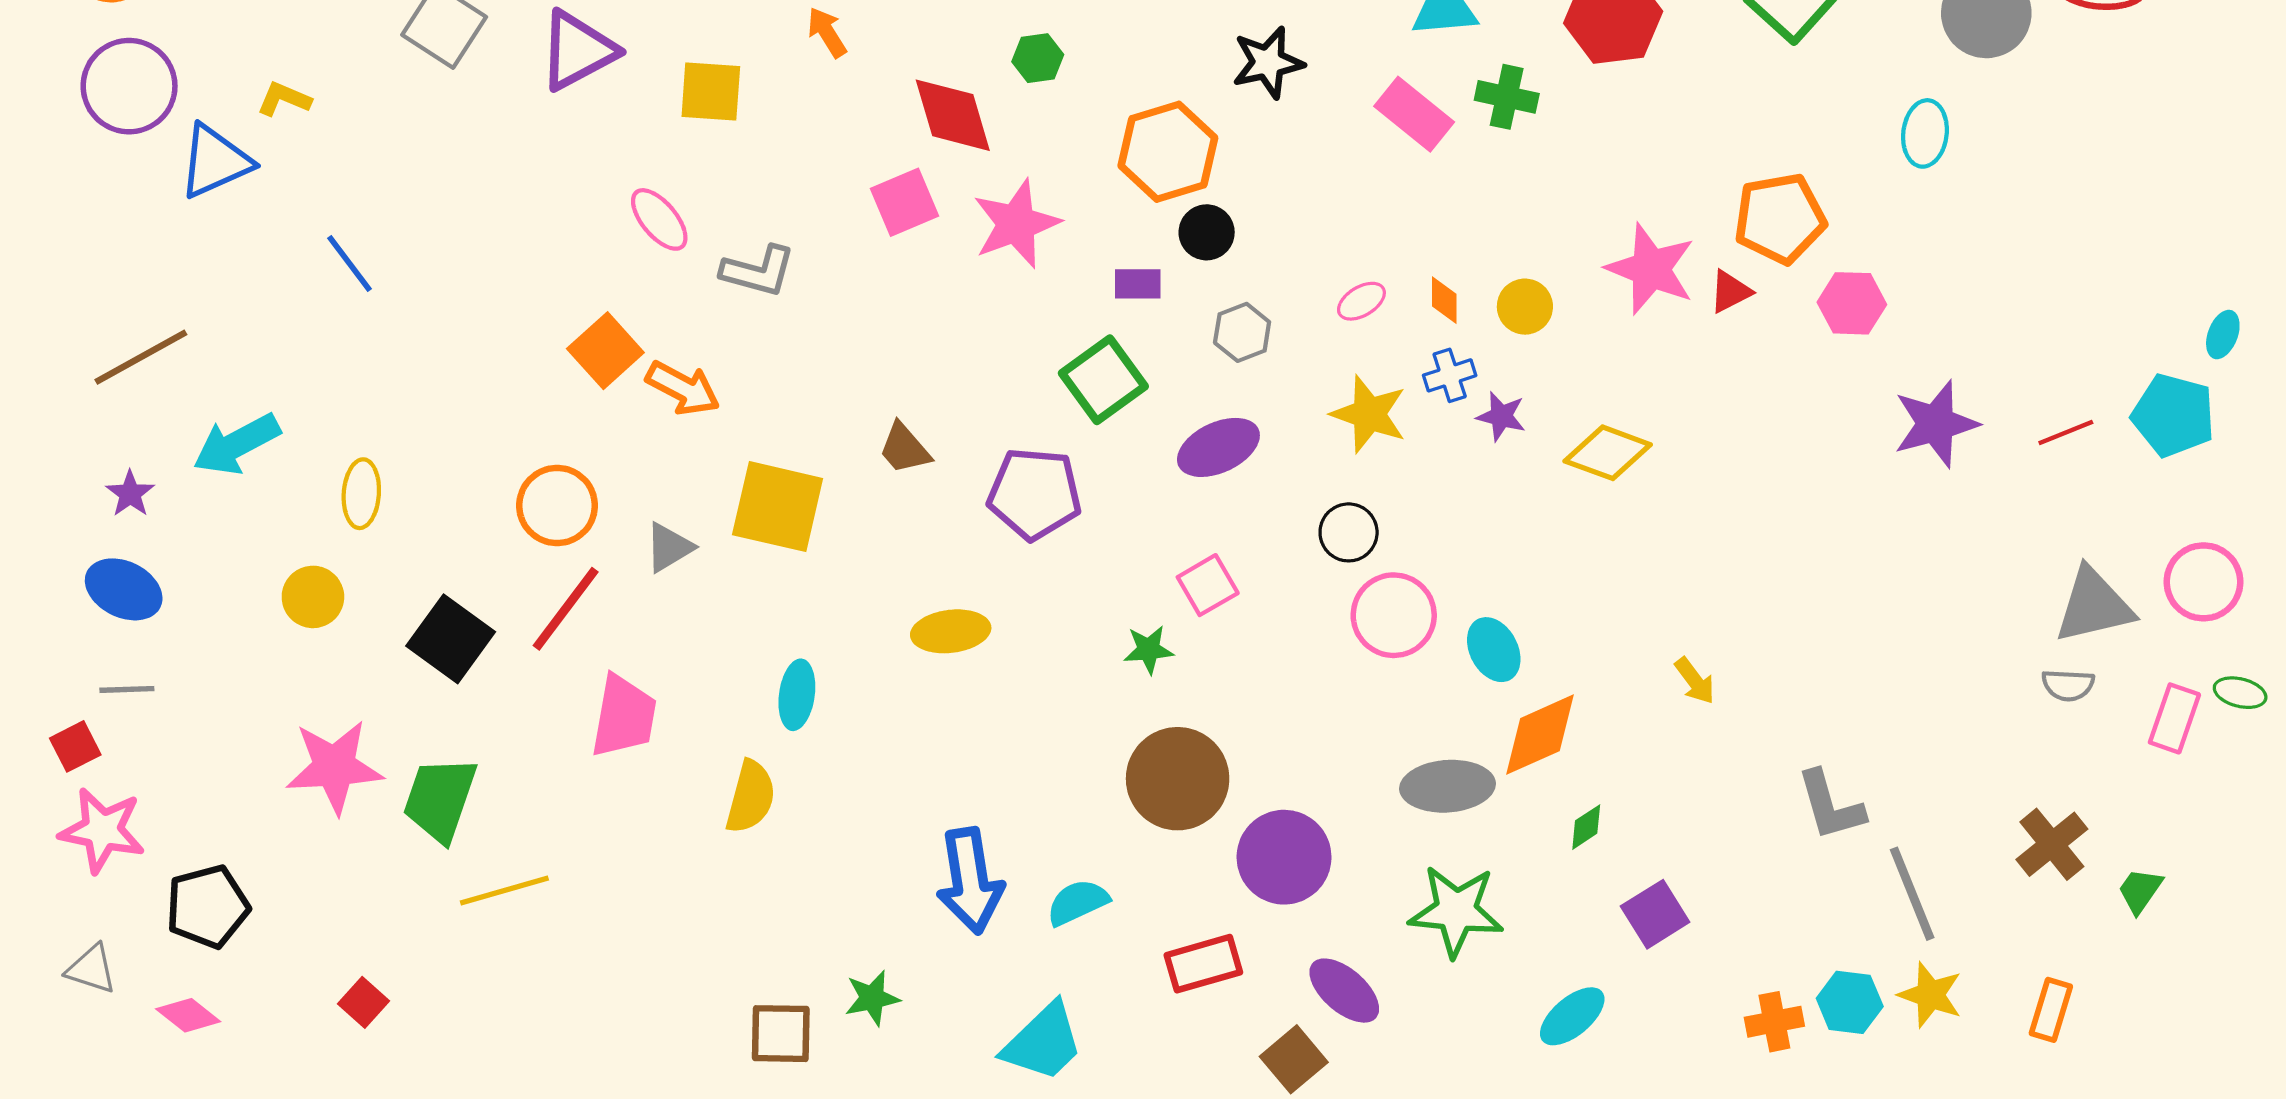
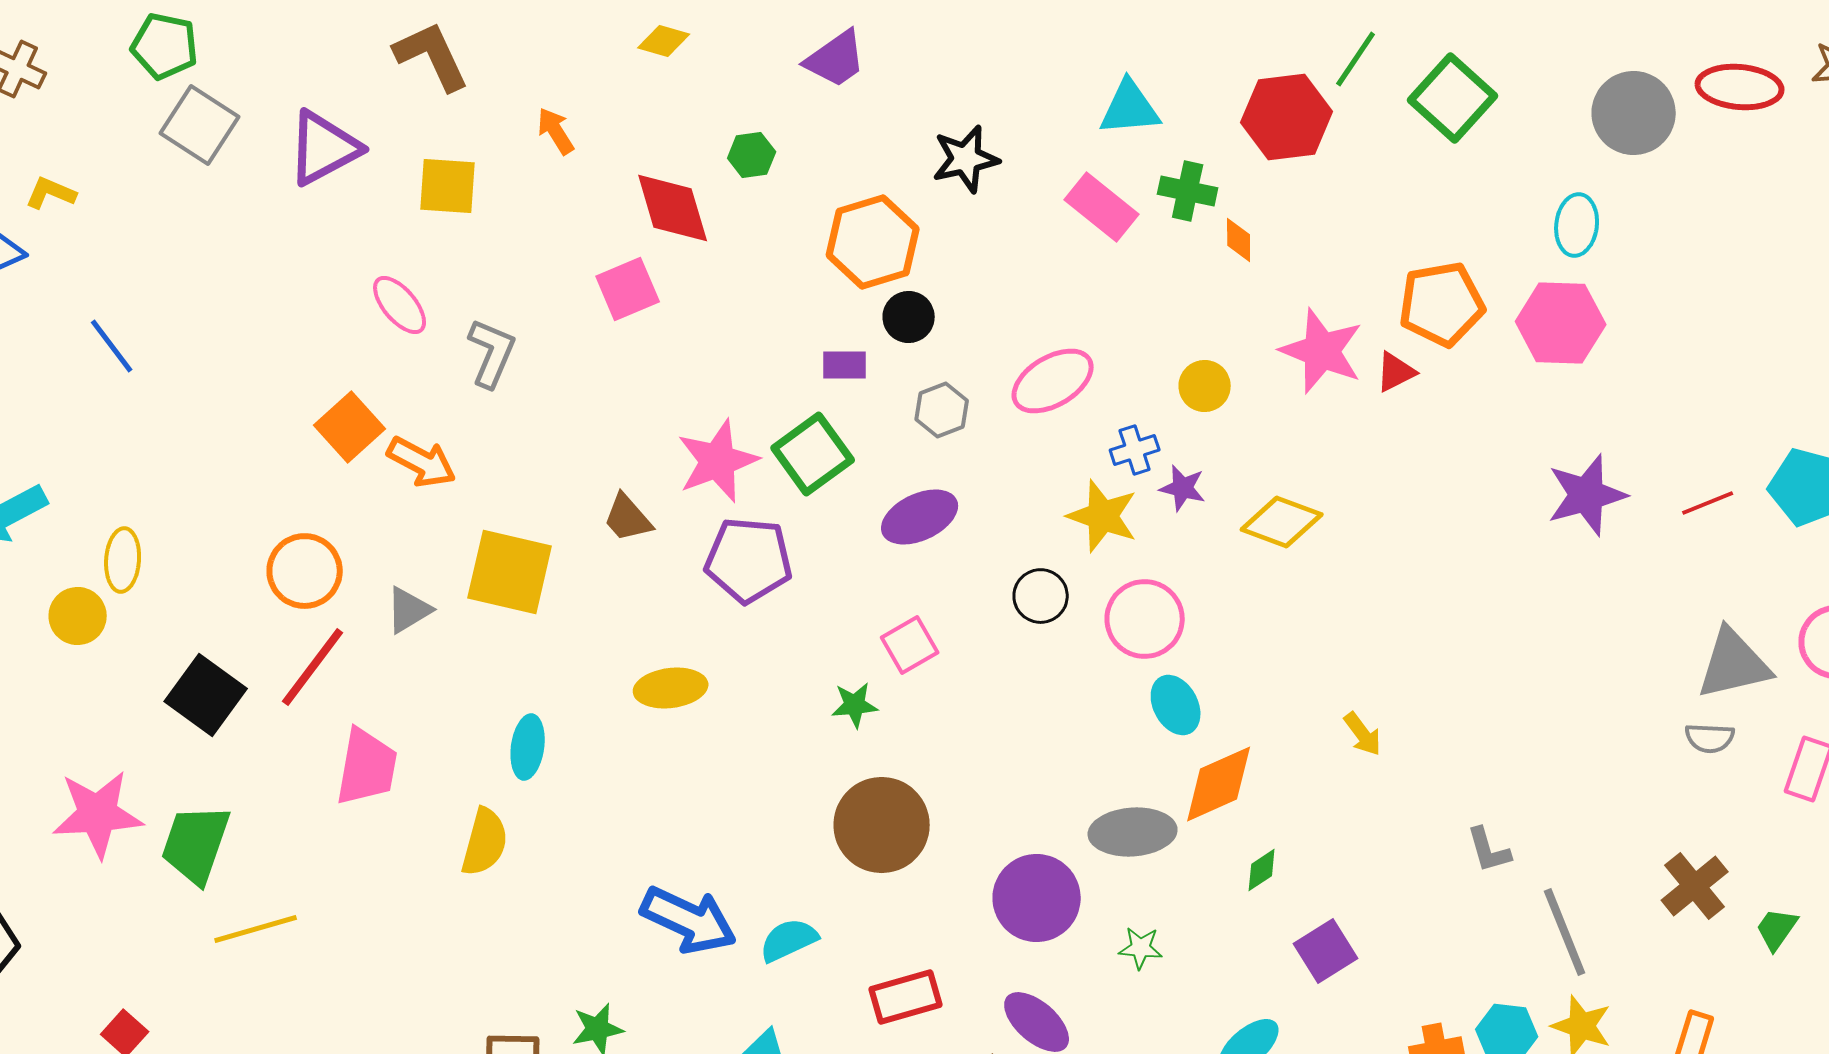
pink star: (1016, 224) -> (718, 461), moved
gray L-shape: (758, 271) -> (492, 353), turned -82
orange diamond: (1444, 300) -> (1239, 240), moved
pink ellipse: (1361, 301) -> (1053, 381), size x1.8
pink hexagon: (1852, 303) -> (1561, 323), moved, size x1.4
yellow star: (1369, 414) -> (1103, 516), moved
yellow circle: (313, 597) -> (78, 616), moved
pink circle: (1394, 615) -> (1145, 619), moved
gray L-shape: (1830, 806) -> (1489, 850), size x0.7
purple circle: (1284, 857) -> (1037, 898), moved
blue arrow: (970, 881) -> (689, 920), turned -56
green star: (1456, 911) -> (1141, 948), size x0.5

